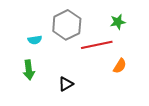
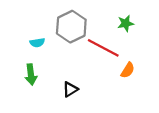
red line: (97, 45) -> (103, 48), turned 40

